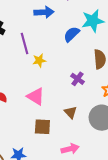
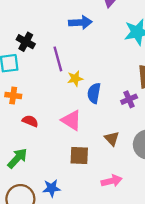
blue semicircle: (72, 34) -> (94, 93), moved, turned -36
purple cross: (77, 79) -> (129, 99), moved, turned 32

